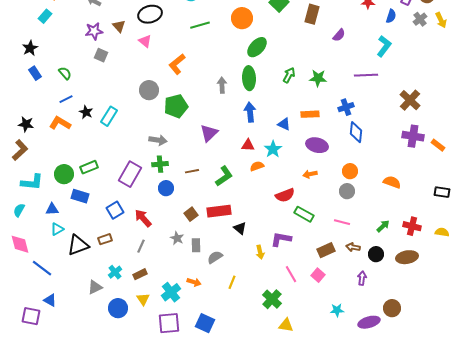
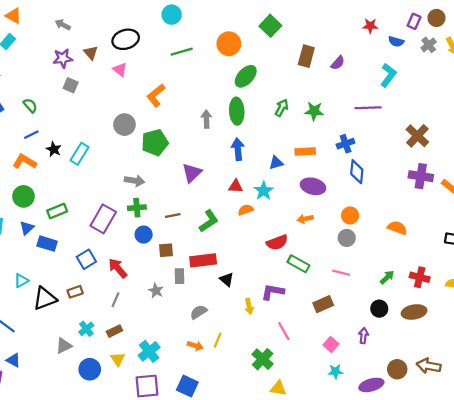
brown rectangle: (312, 14) -> (306, 56), moved
blue semicircle: (391, 16) -> (396, 42), turned 88
blue triangle: (284, 124) -> (276, 163), turned -40
green circle: (64, 174) -> (23, 196), moved
blue triangle: (52, 209) -> (27, 228), moved, turned -40
brown square: (191, 214) -> (166, 250), moved, turned 32
gray rectangle: (196, 245) -> (179, 276), moved
brown arrow: (353, 247) -> (429, 366), moved, size x1.5
pink square: (318, 275) -> (331, 345), moved
orange arrow: (194, 282) -> (195, 346), moved

